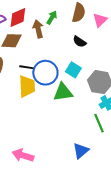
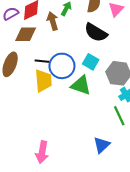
black semicircle: (80, 42) -> (96, 32), size x1.6
green triangle: (63, 92) -> (81, 85), turned 30
pink arrow: (23, 155) -> (42, 152), turned -95

